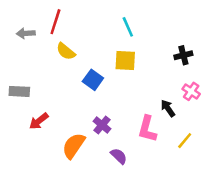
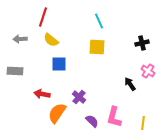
gray arrow: (26, 33) -> (20, 39), moved
blue square: (93, 80) -> (59, 64), moved, turned -35
red arrow: (39, 121) -> (42, 94), moved, turned 49
pink L-shape: (147, 129) -> (114, 117), moved
yellow line: (185, 141) -> (143, 123), moved, turned -32

